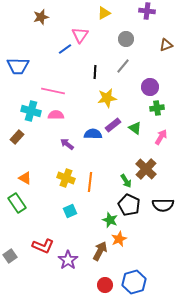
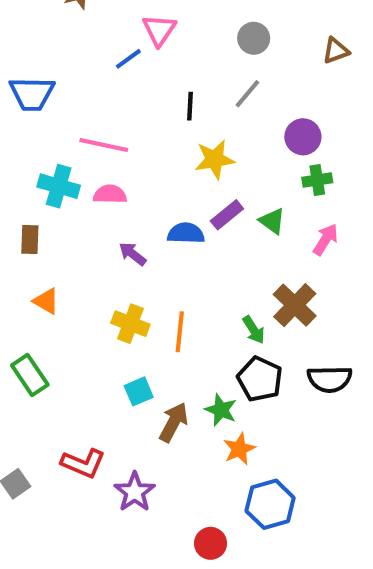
brown rectangle: (17, 137) -> (30, 239), turned -40
orange triangle: (25, 178) -> (46, 301), moved
brown arrow: (100, 251) -> (174, 422), moved
blue hexagon: (134, 282) -> (270, 504), moved

